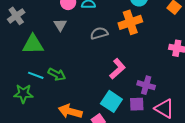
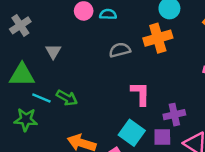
gray triangle: (60, 25) -> (53, 51), moved
green triangle: (33, 44) -> (22, 75), moved
pink L-shape: (117, 69) -> (140, 94), turned -50
purple cross: (146, 85) -> (174, 115), turned -30

